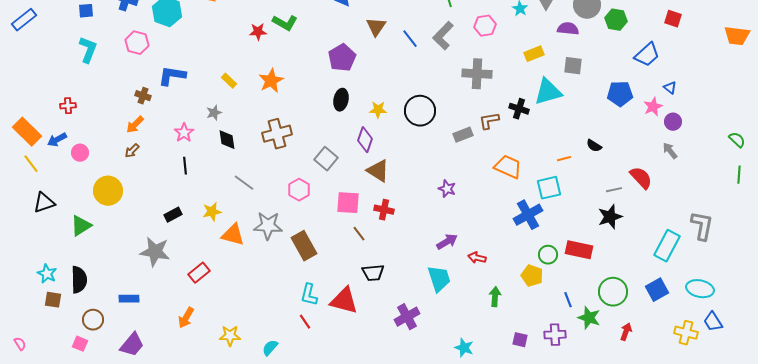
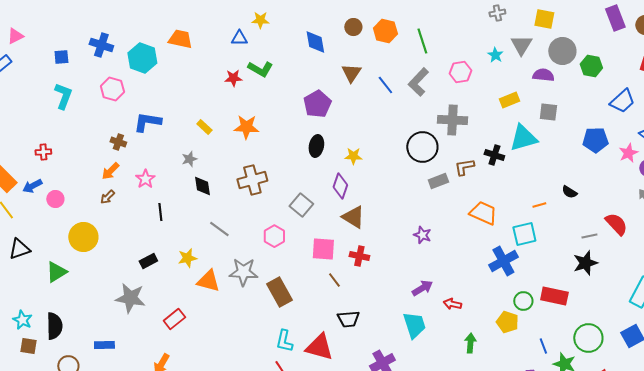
orange star: (271, 81) -> (246, 127), turned 30
black circle: (420, 111) -> (422, 147), moved
pink star: (184, 133) -> (145, 179), moved

